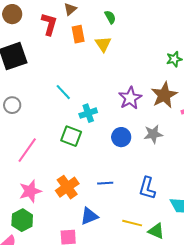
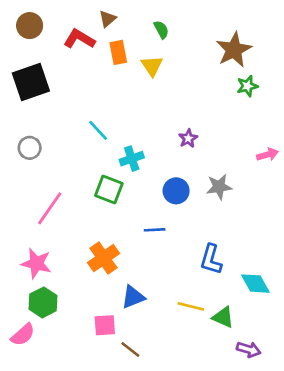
red L-shape: (49, 24) -> (79, 39), turned -75
brown star: (164, 95) -> (234, 50), moved
purple star: (130, 98) -> (188, 138), size x0.6
blue line: (105, 183) -> (155, 230), moved
pink star: (30, 191) -> (36, 263), moved, turned 30

